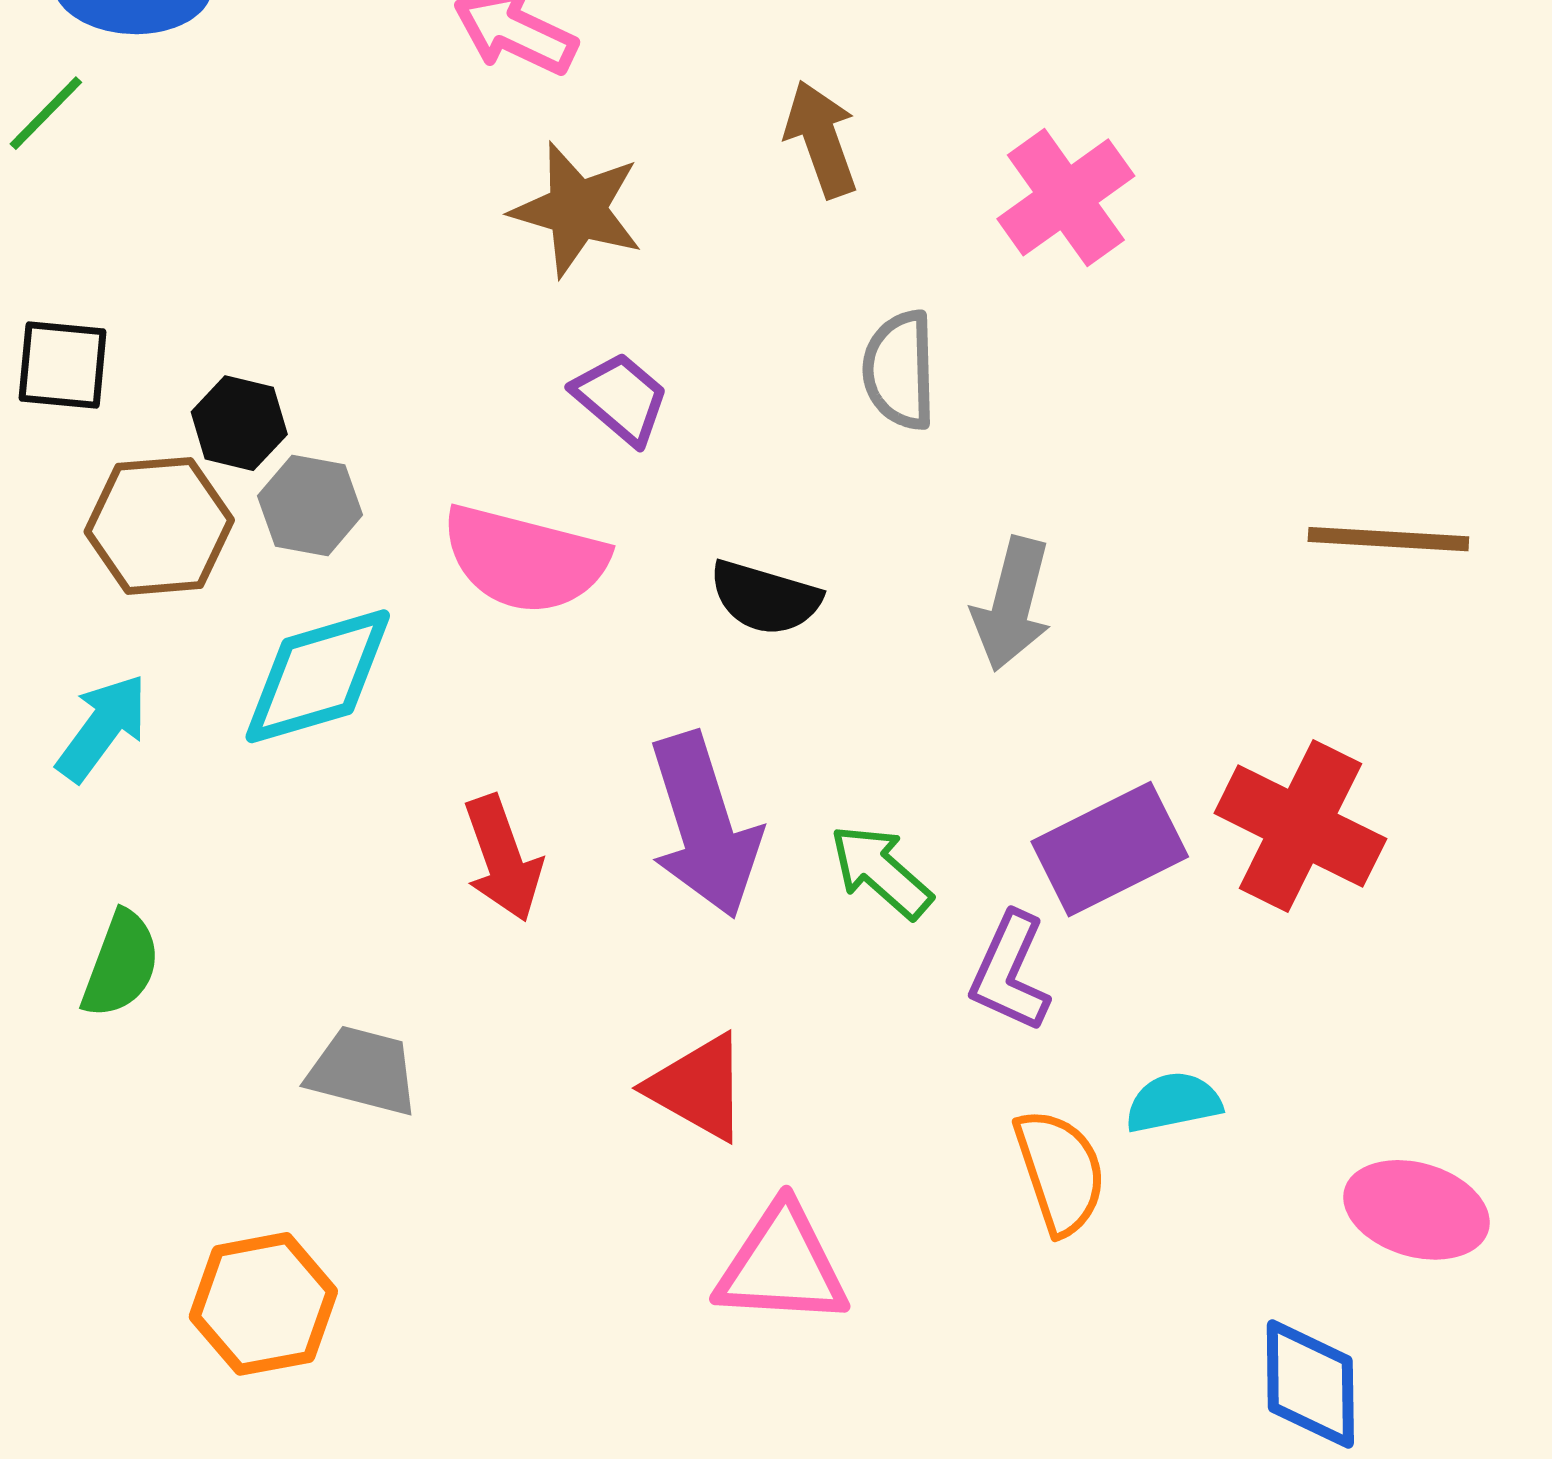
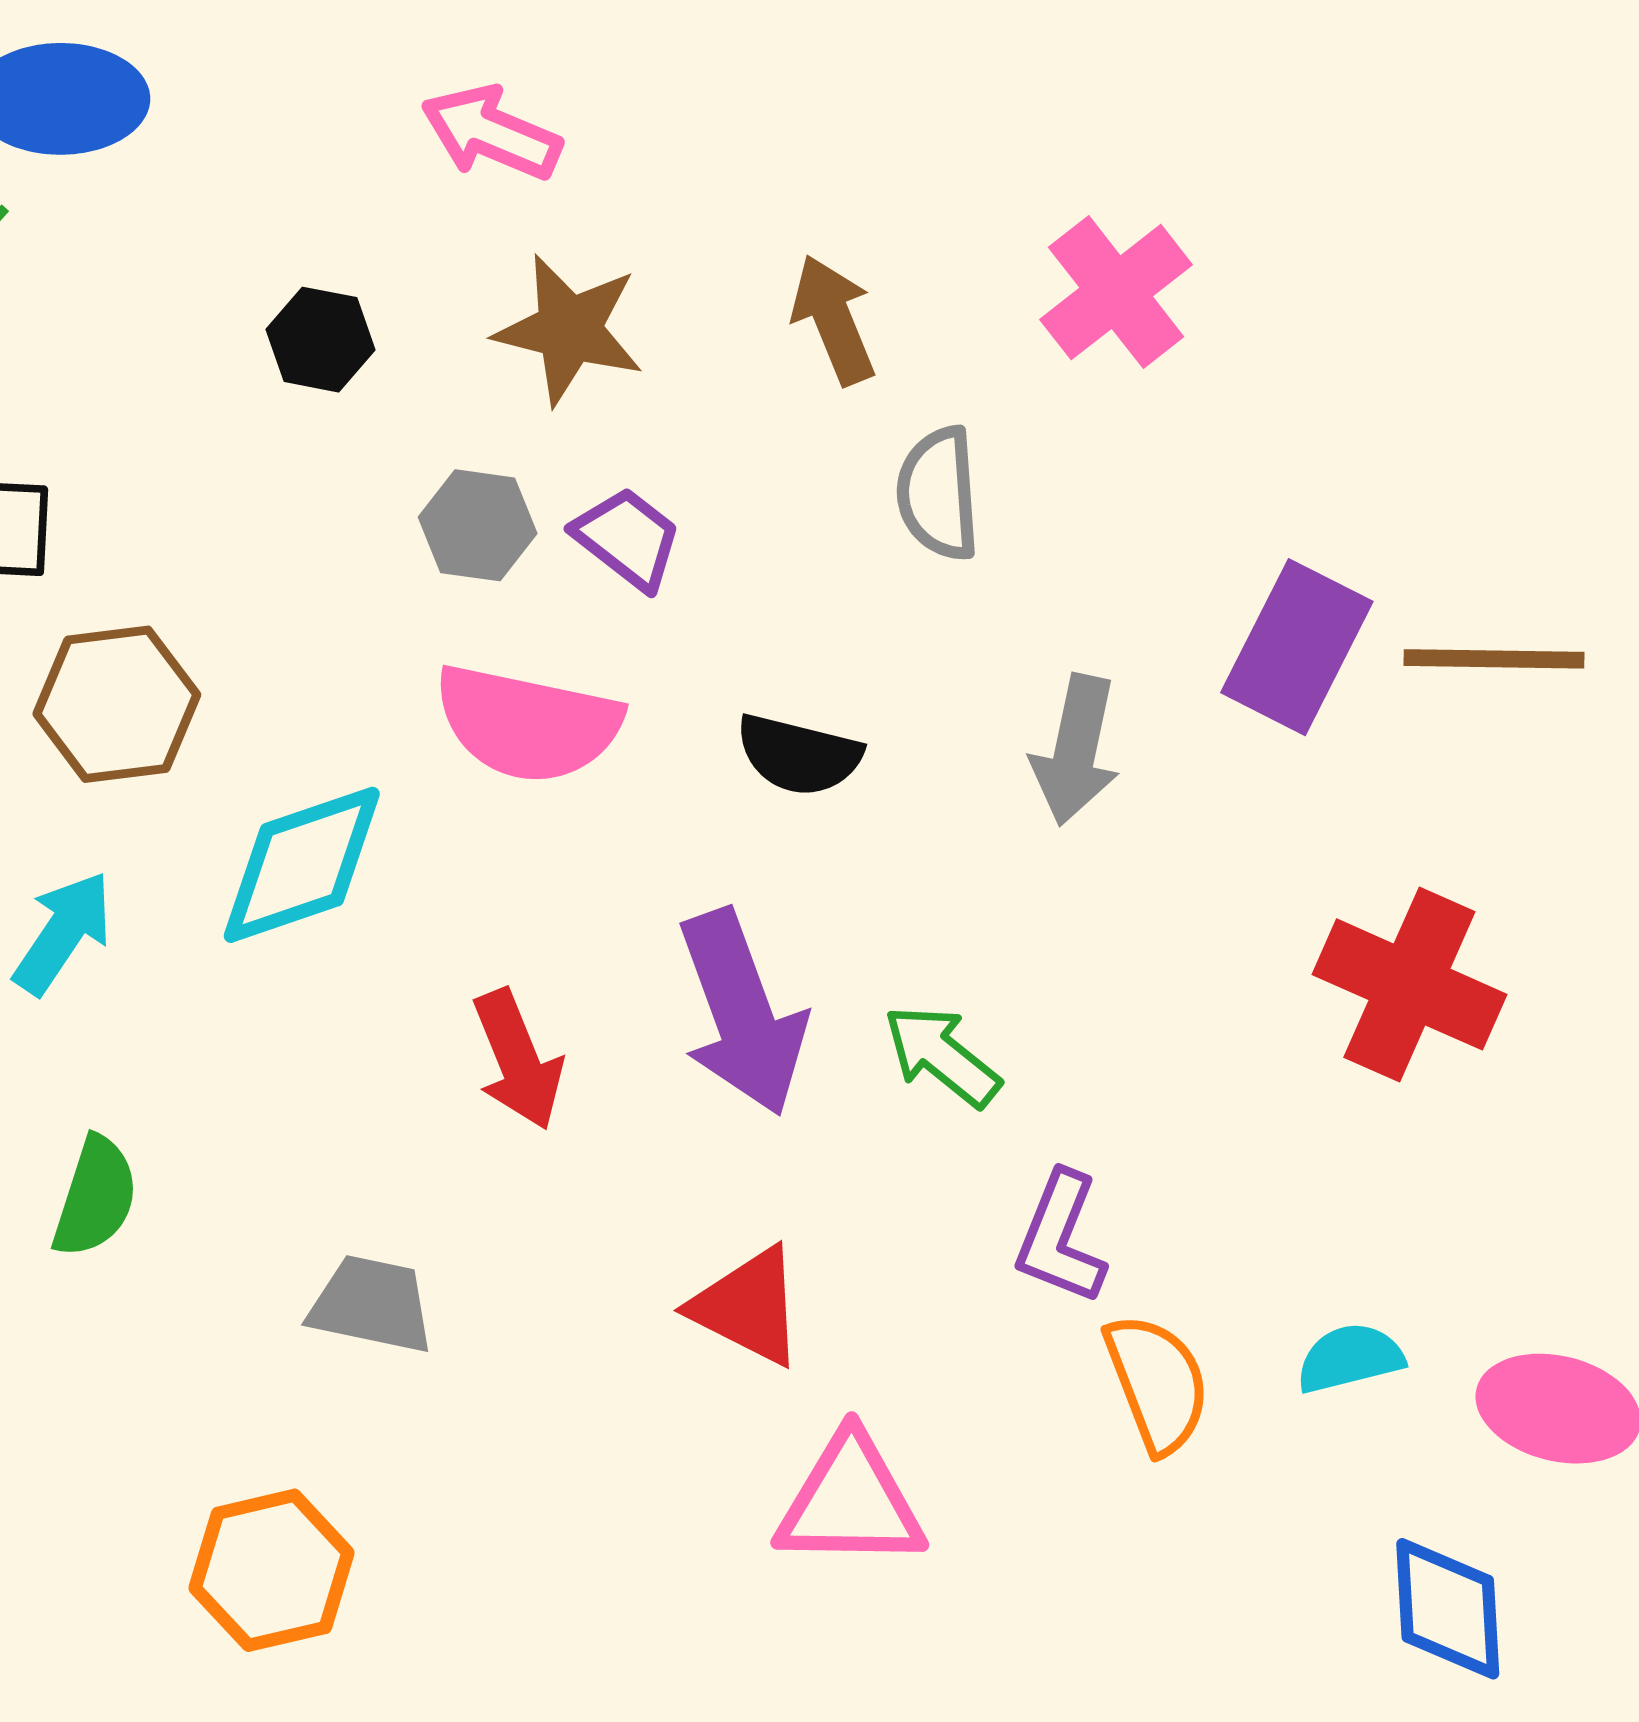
brown arrow: (821, 139) -> (834, 320), moved
black hexagon: (239, 423) -> (320, 340), moved
gray hexagon: (310, 505) -> (478, 525), moved
purple rectangle: (1110, 849) -> (1297, 647), moved, turned -34
purple L-shape: (1010, 972) -> (1061, 1238), moved
cyan semicircle: (1173, 1102) -> (1350, 1358), moved

